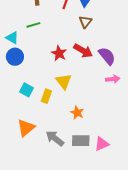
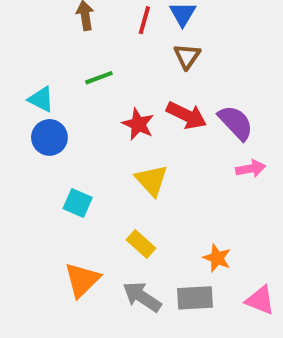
green line: (33, 25) -> (99, 78), moved
yellow rectangle: (46, 96) -> (141, 244), moved, turned -64
orange star: (77, 113) -> (217, 258), moved
pink triangle: (102, 144) -> (260, 300), moved, turned 49

